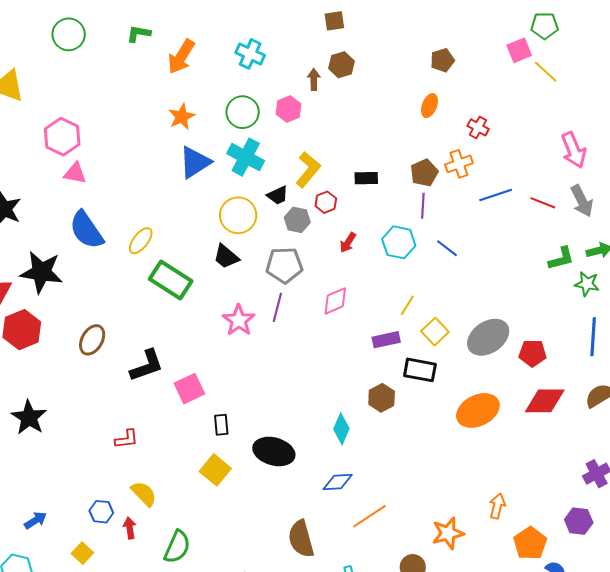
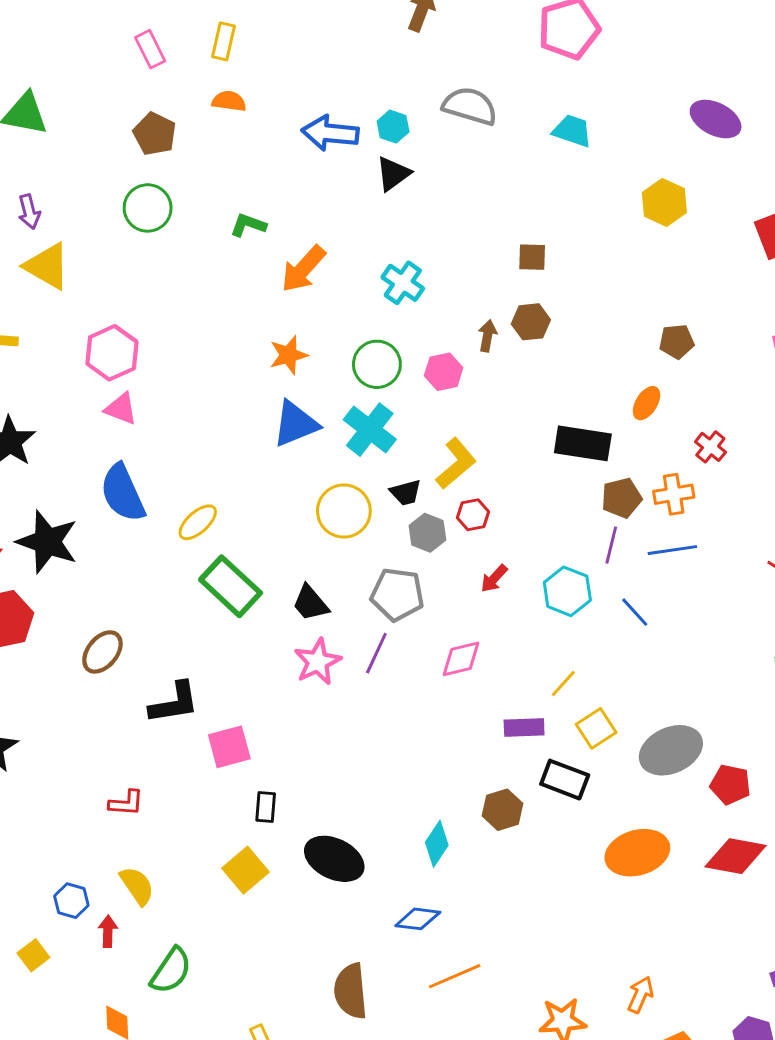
black rectangle: (366, 178) -> (583, 443), moved, size x1.6
blue line: (496, 195) -> (672, 550), moved
black trapezoid: (226, 257) -> (310, 603), moved

